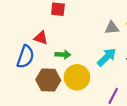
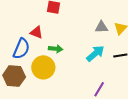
yellow circle: (77, 77) -> (43, 67), moved
brown hexagon: (48, 80) -> (14, 76), moved

